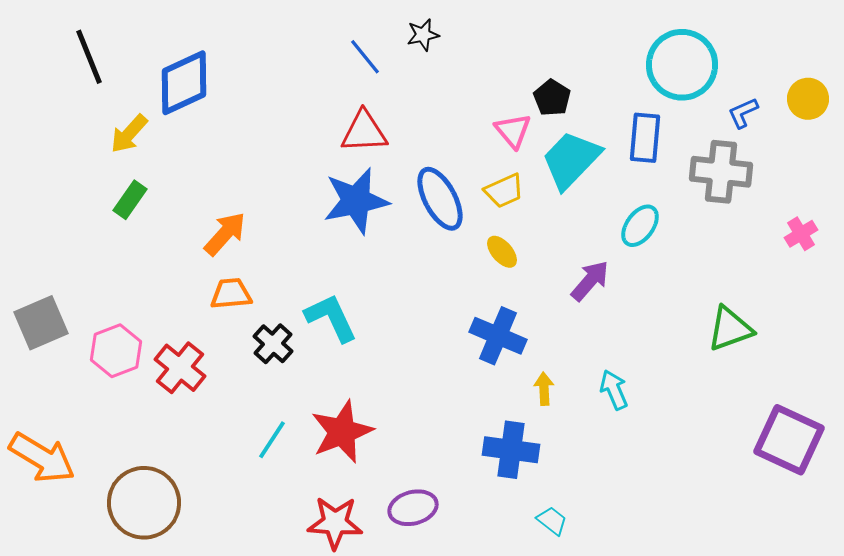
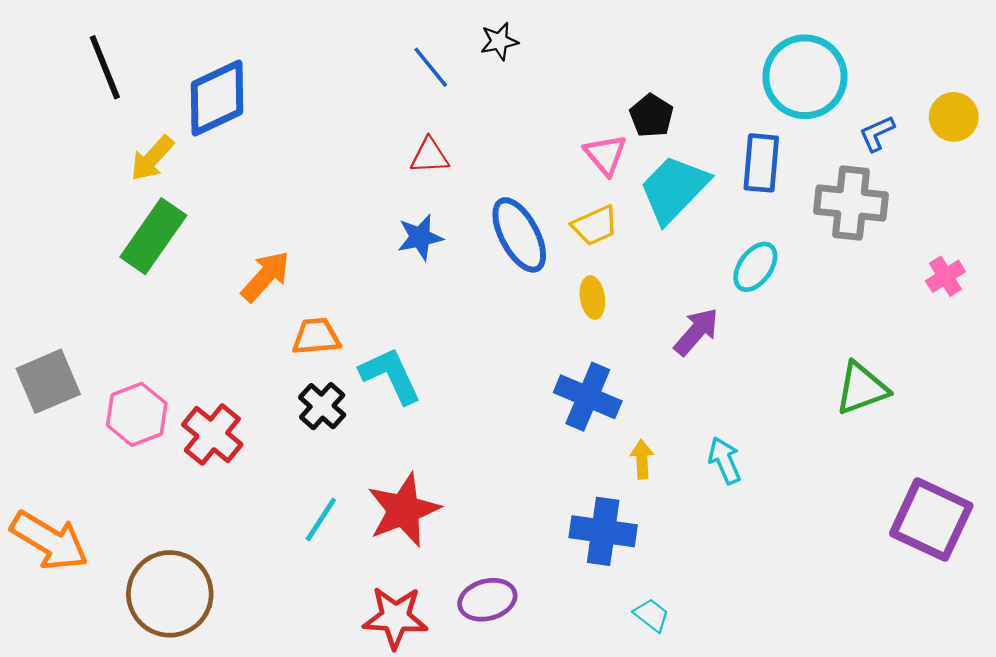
red triangle: (364, 132) -> (430, 156), size x0.7
green rectangle: (130, 200) -> (153, 236), size x1.6
blue star: (356, 201) -> (420, 237), size x0.6
yellow ellipse: (502, 252) -> (592, 298), turned 32
orange trapezoid: (231, 294) -> (316, 336), moved

